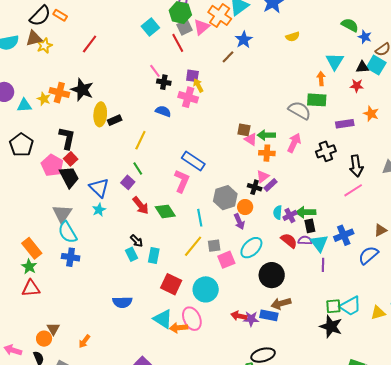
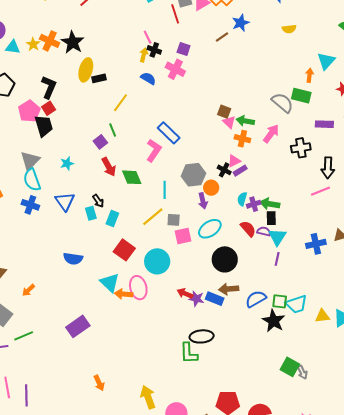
yellow arrow: (198, 85) -> (144, 55), moved, turned 32
blue triangle: (99, 188) -> (65, 201), moved
blue cross: (344, 235) -> (316, 244), moved
blue semicircle: (368, 255) -> (256, 299), moved

